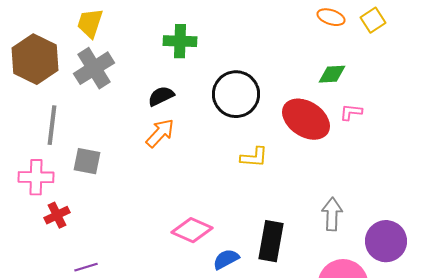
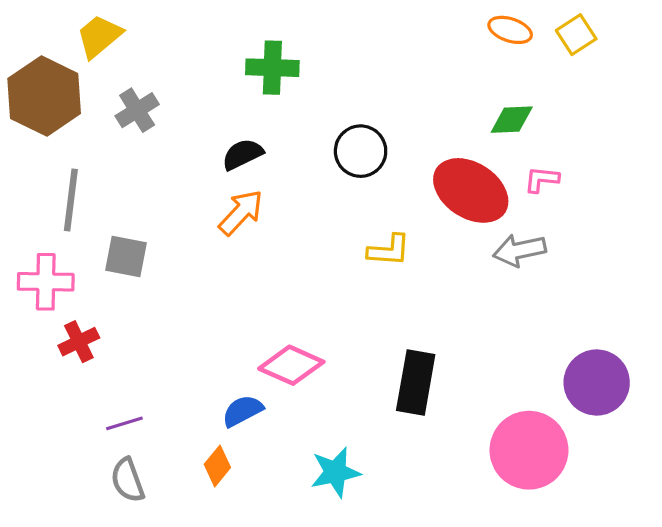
yellow trapezoid: (90, 23) -> (99, 36), moved, turned 32
gray cross: (94, 68) -> (137, 110), size x0.7
black circle: (236, 94) -> (361, 151), size x0.7
gray arrow: (332, 214) -> (520, 250), moved, turned -104
blue semicircle: (226, 259) -> (243, 411), moved

